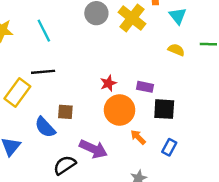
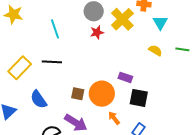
cyan line: (44, 31) -> (55, 29), moved
black line: (43, 72) -> (52, 62), moved
red star: (108, 83) -> (97, 32), moved
brown square: (65, 112) -> (78, 94), moved

